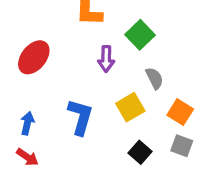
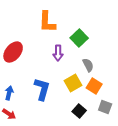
orange square: (180, 112) -> (94, 86), moved

